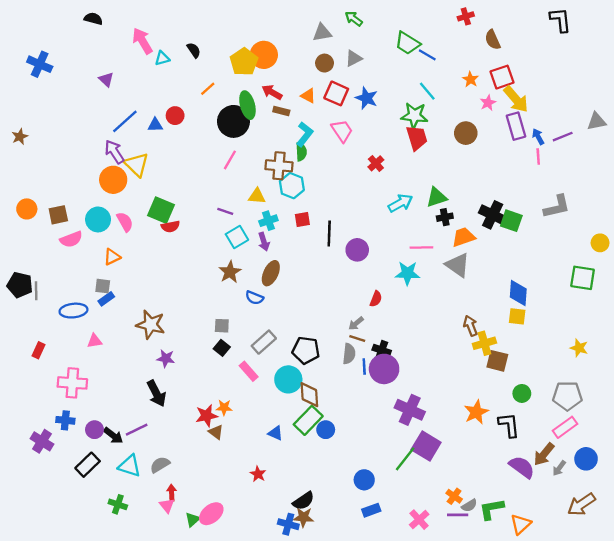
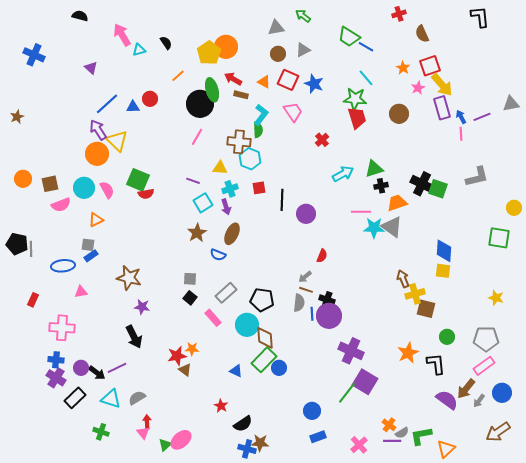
cyan star: (407, 273) -> (374, 228), moved
purple cross: (42, 441) -> (56, 378), moved
black semicircle: (303, 501) -> (243, 424), moved

